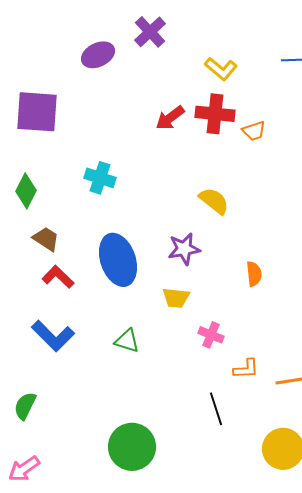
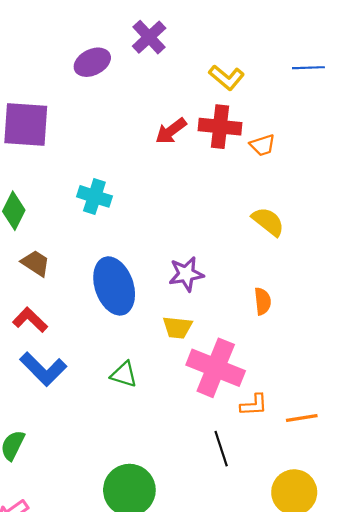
yellow semicircle: (214, 201) -> (268, 222), moved
red L-shape: (58, 277) -> (30, 320), moved
pink cross: (211, 335) -> (216, 368), size x2.0

